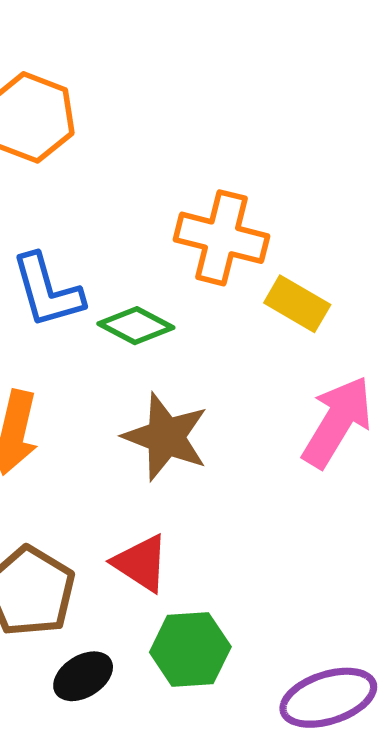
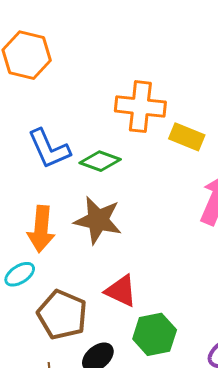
brown star: (166, 437) -> (98, 220), moved

